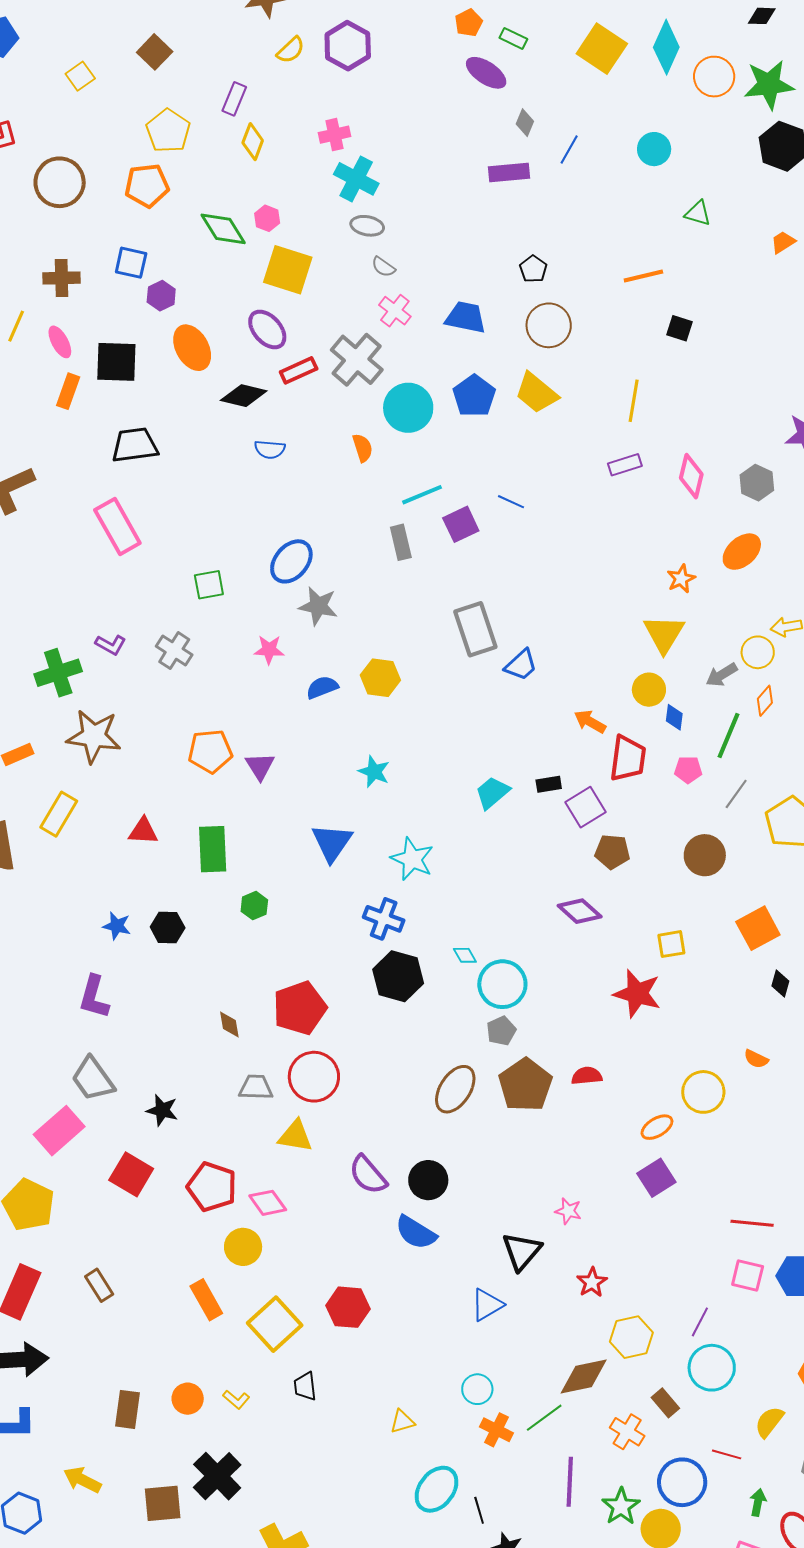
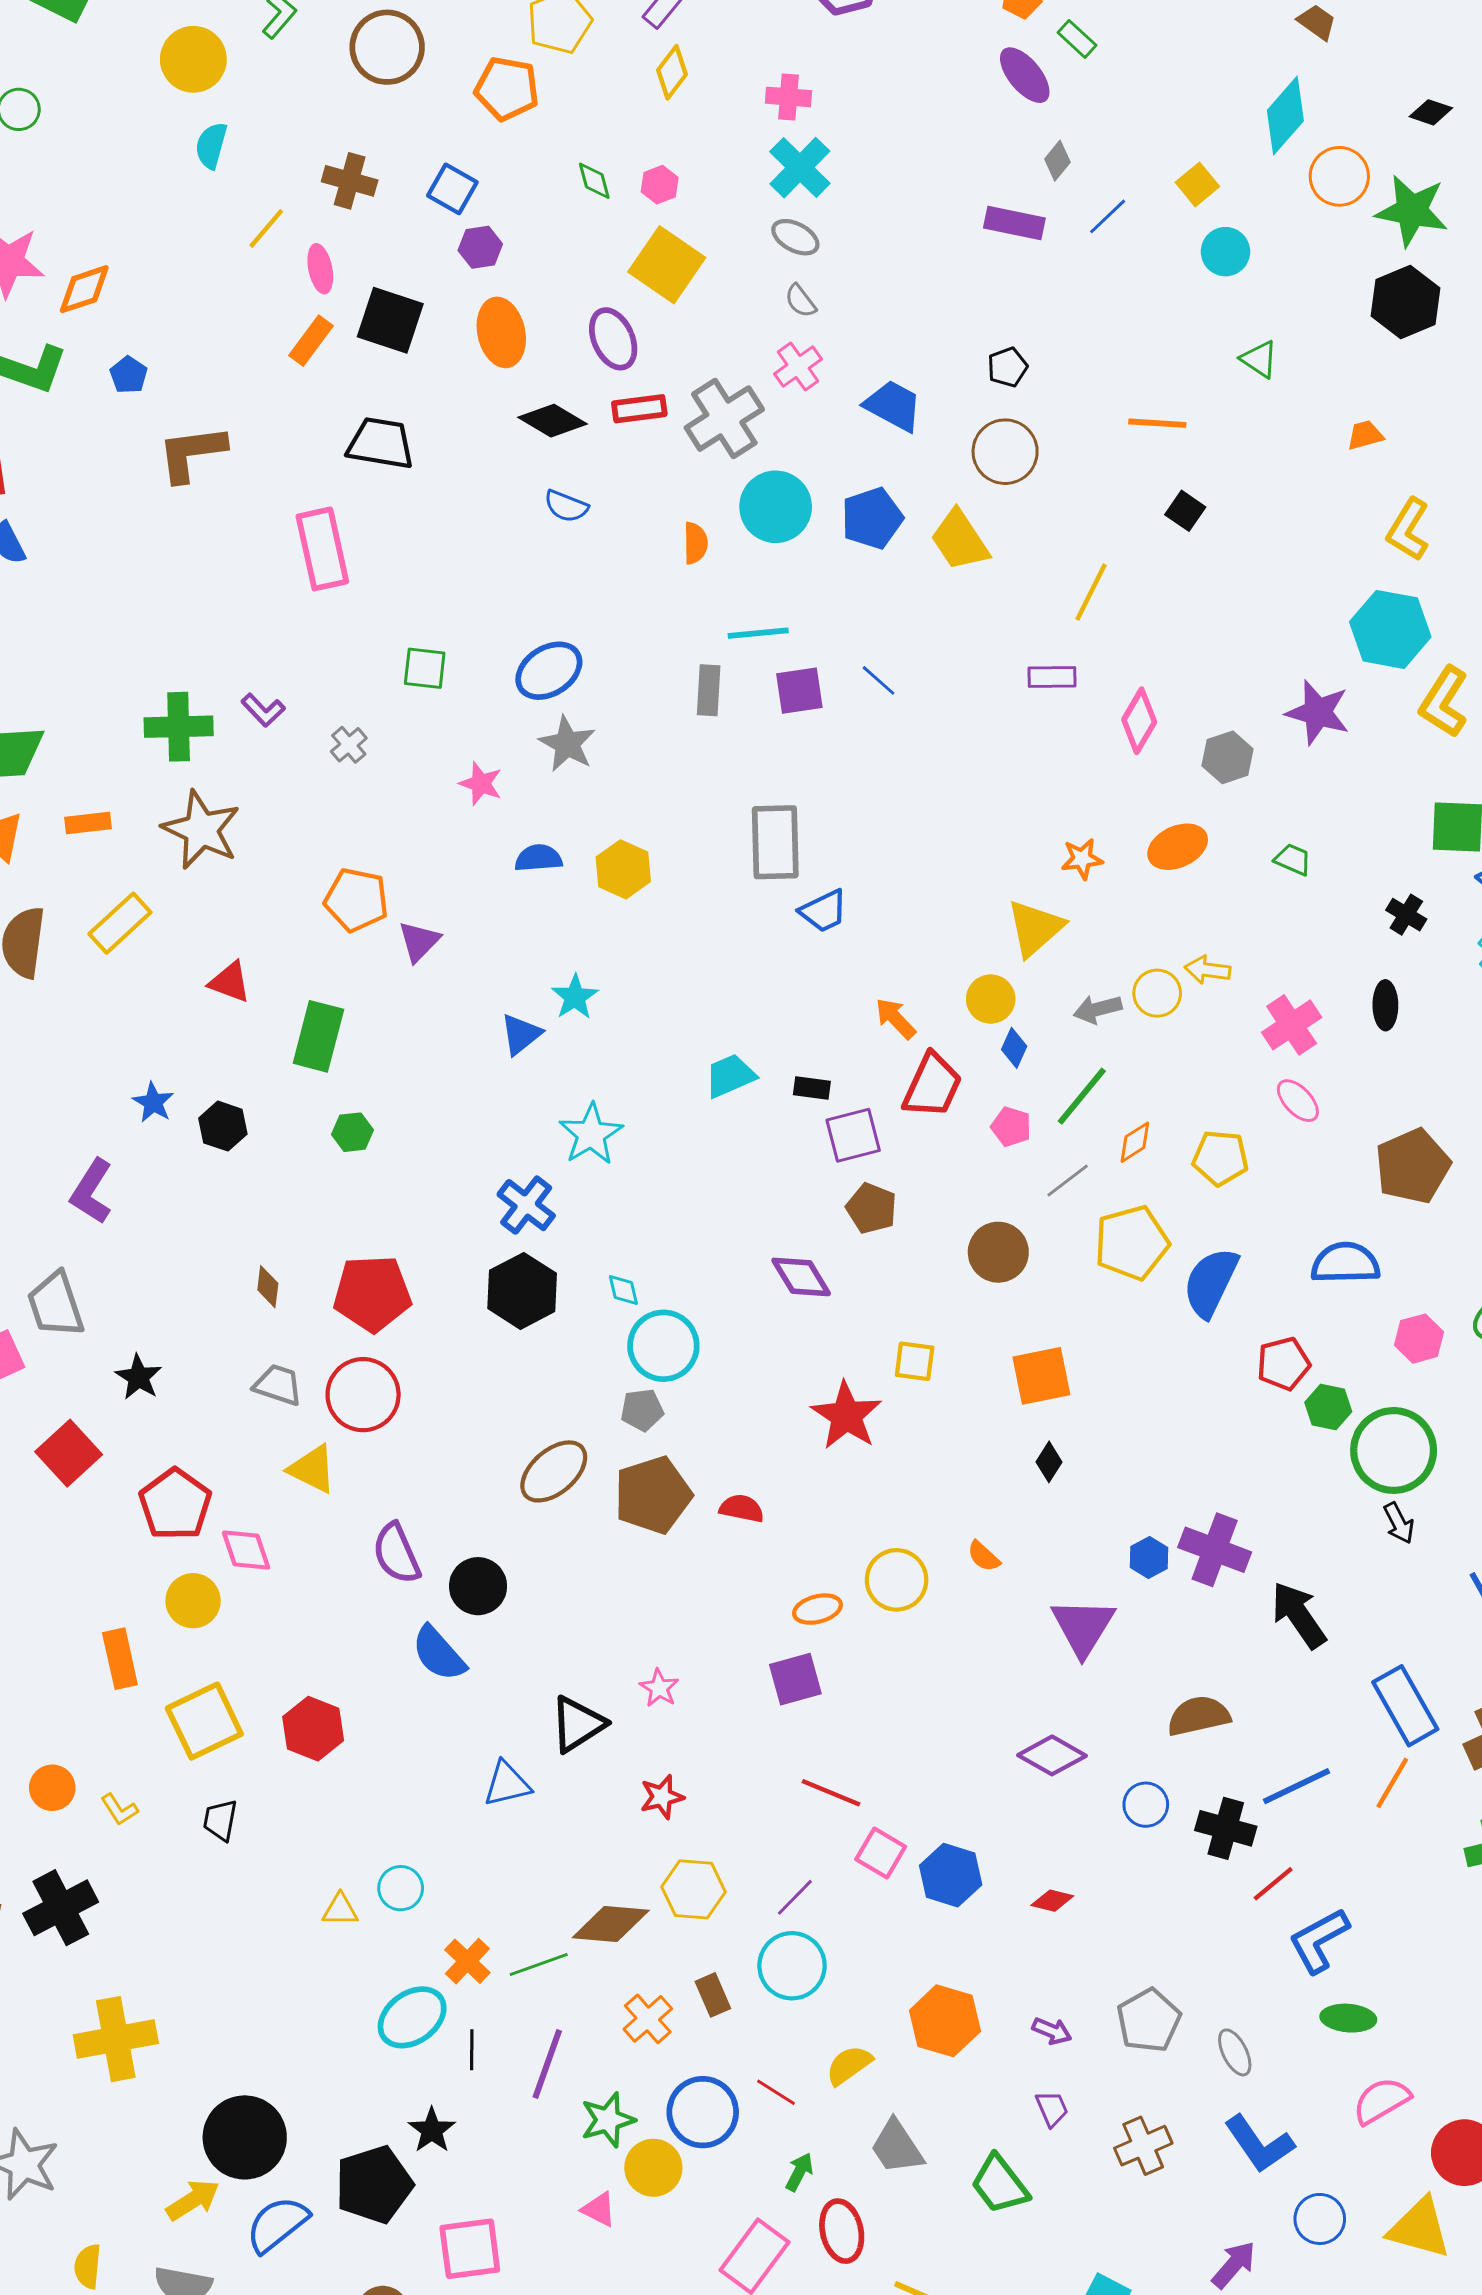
yellow square: (602, 49) -> (1197, 184), moved, size x0.6
green diamond: (223, 229) -> (594, 181), size x0.6
gray cross: (174, 651) -> (349, 745), size x0.7
orange diamond: (765, 701) -> (1135, 1142), moved
blue triangle: (332, 843) -> (521, 1034), moved, size x0.7
red line: (752, 1223) -> (831, 1793), moved
cyan circle: (477, 1389) -> (401, 1888), moved
cyan ellipse: (437, 1489) -> (412, 2017), moved
black line: (479, 1510) -> (472, 2050), moved

